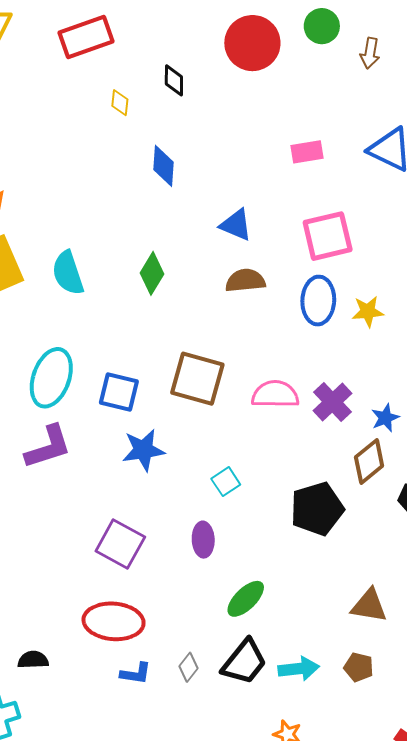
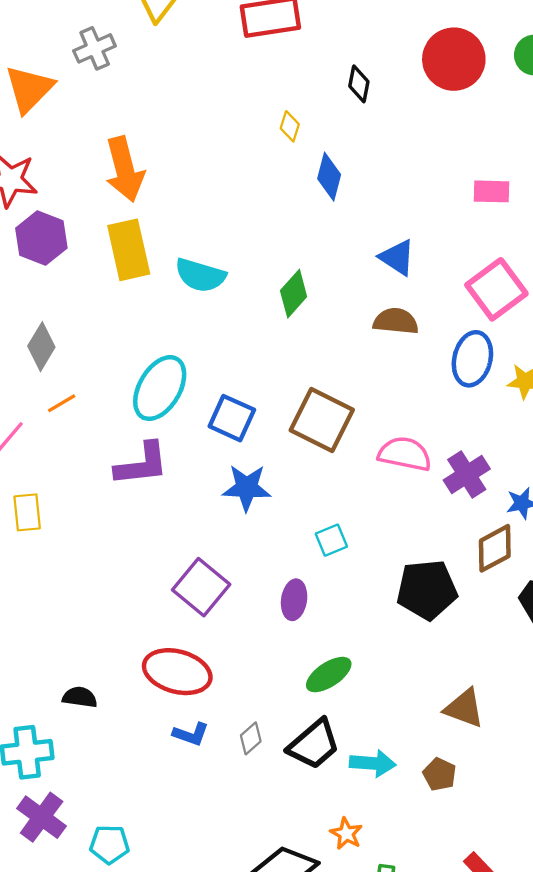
yellow diamond: (120, 103) -> (290, 126), moved
pink square: (328, 236) -> (496, 289), turned -34
cyan semicircle: (68, 273) -> (200, 275), turned -66

